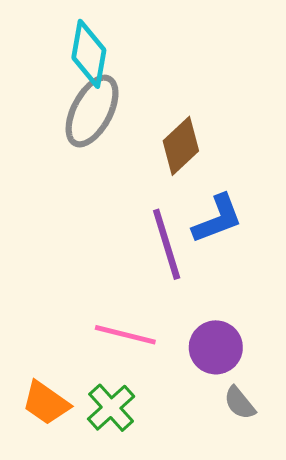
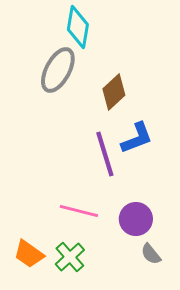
cyan diamond: (89, 54) -> (78, 27), moved

